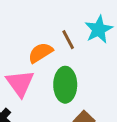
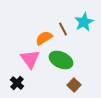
green ellipse: (65, 85) -> (61, 60), turned -65

